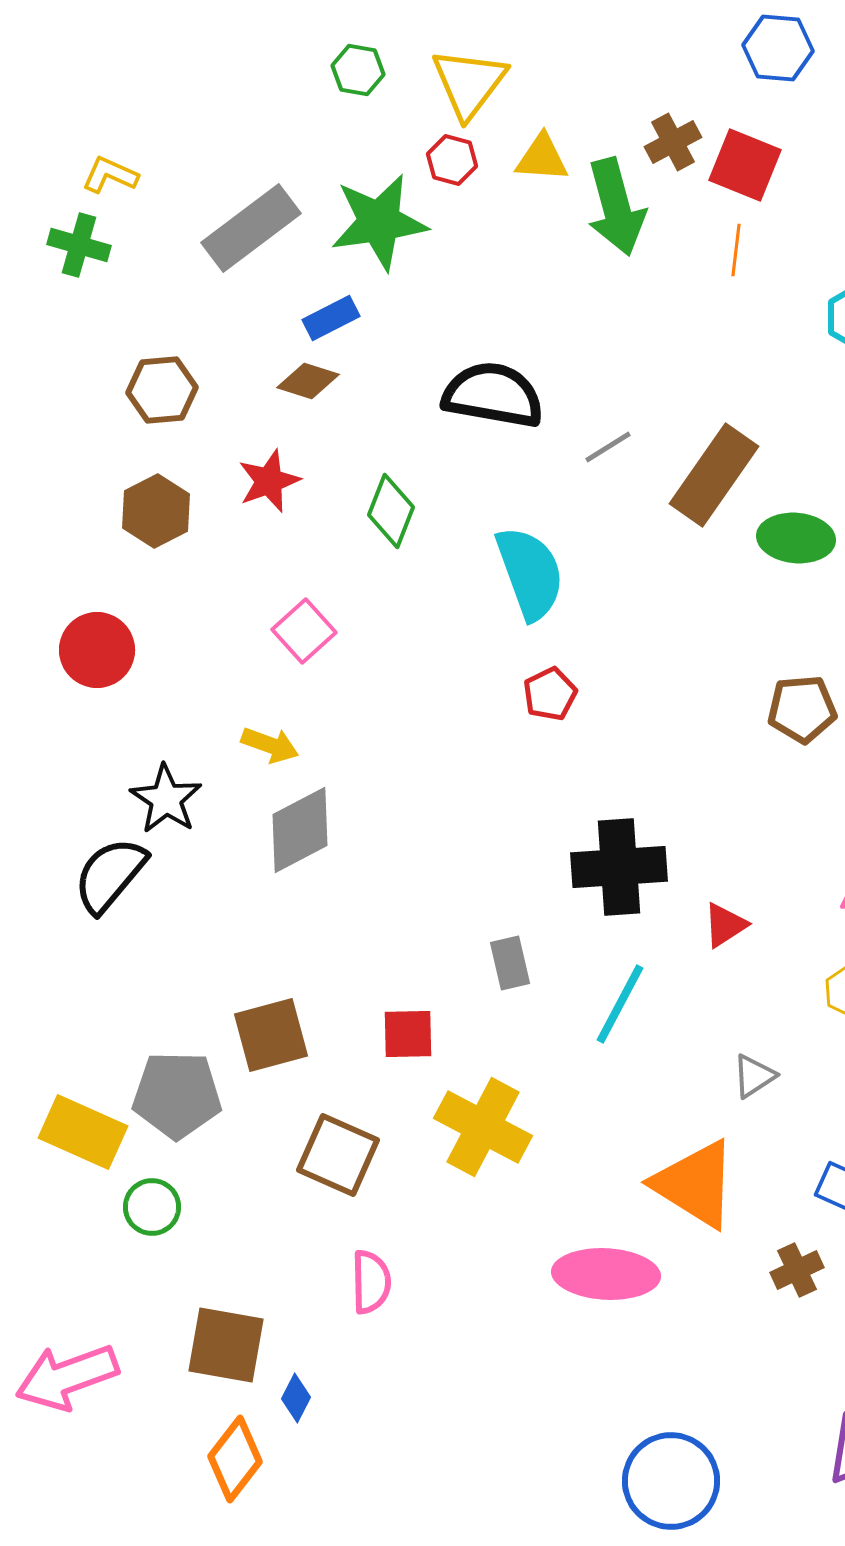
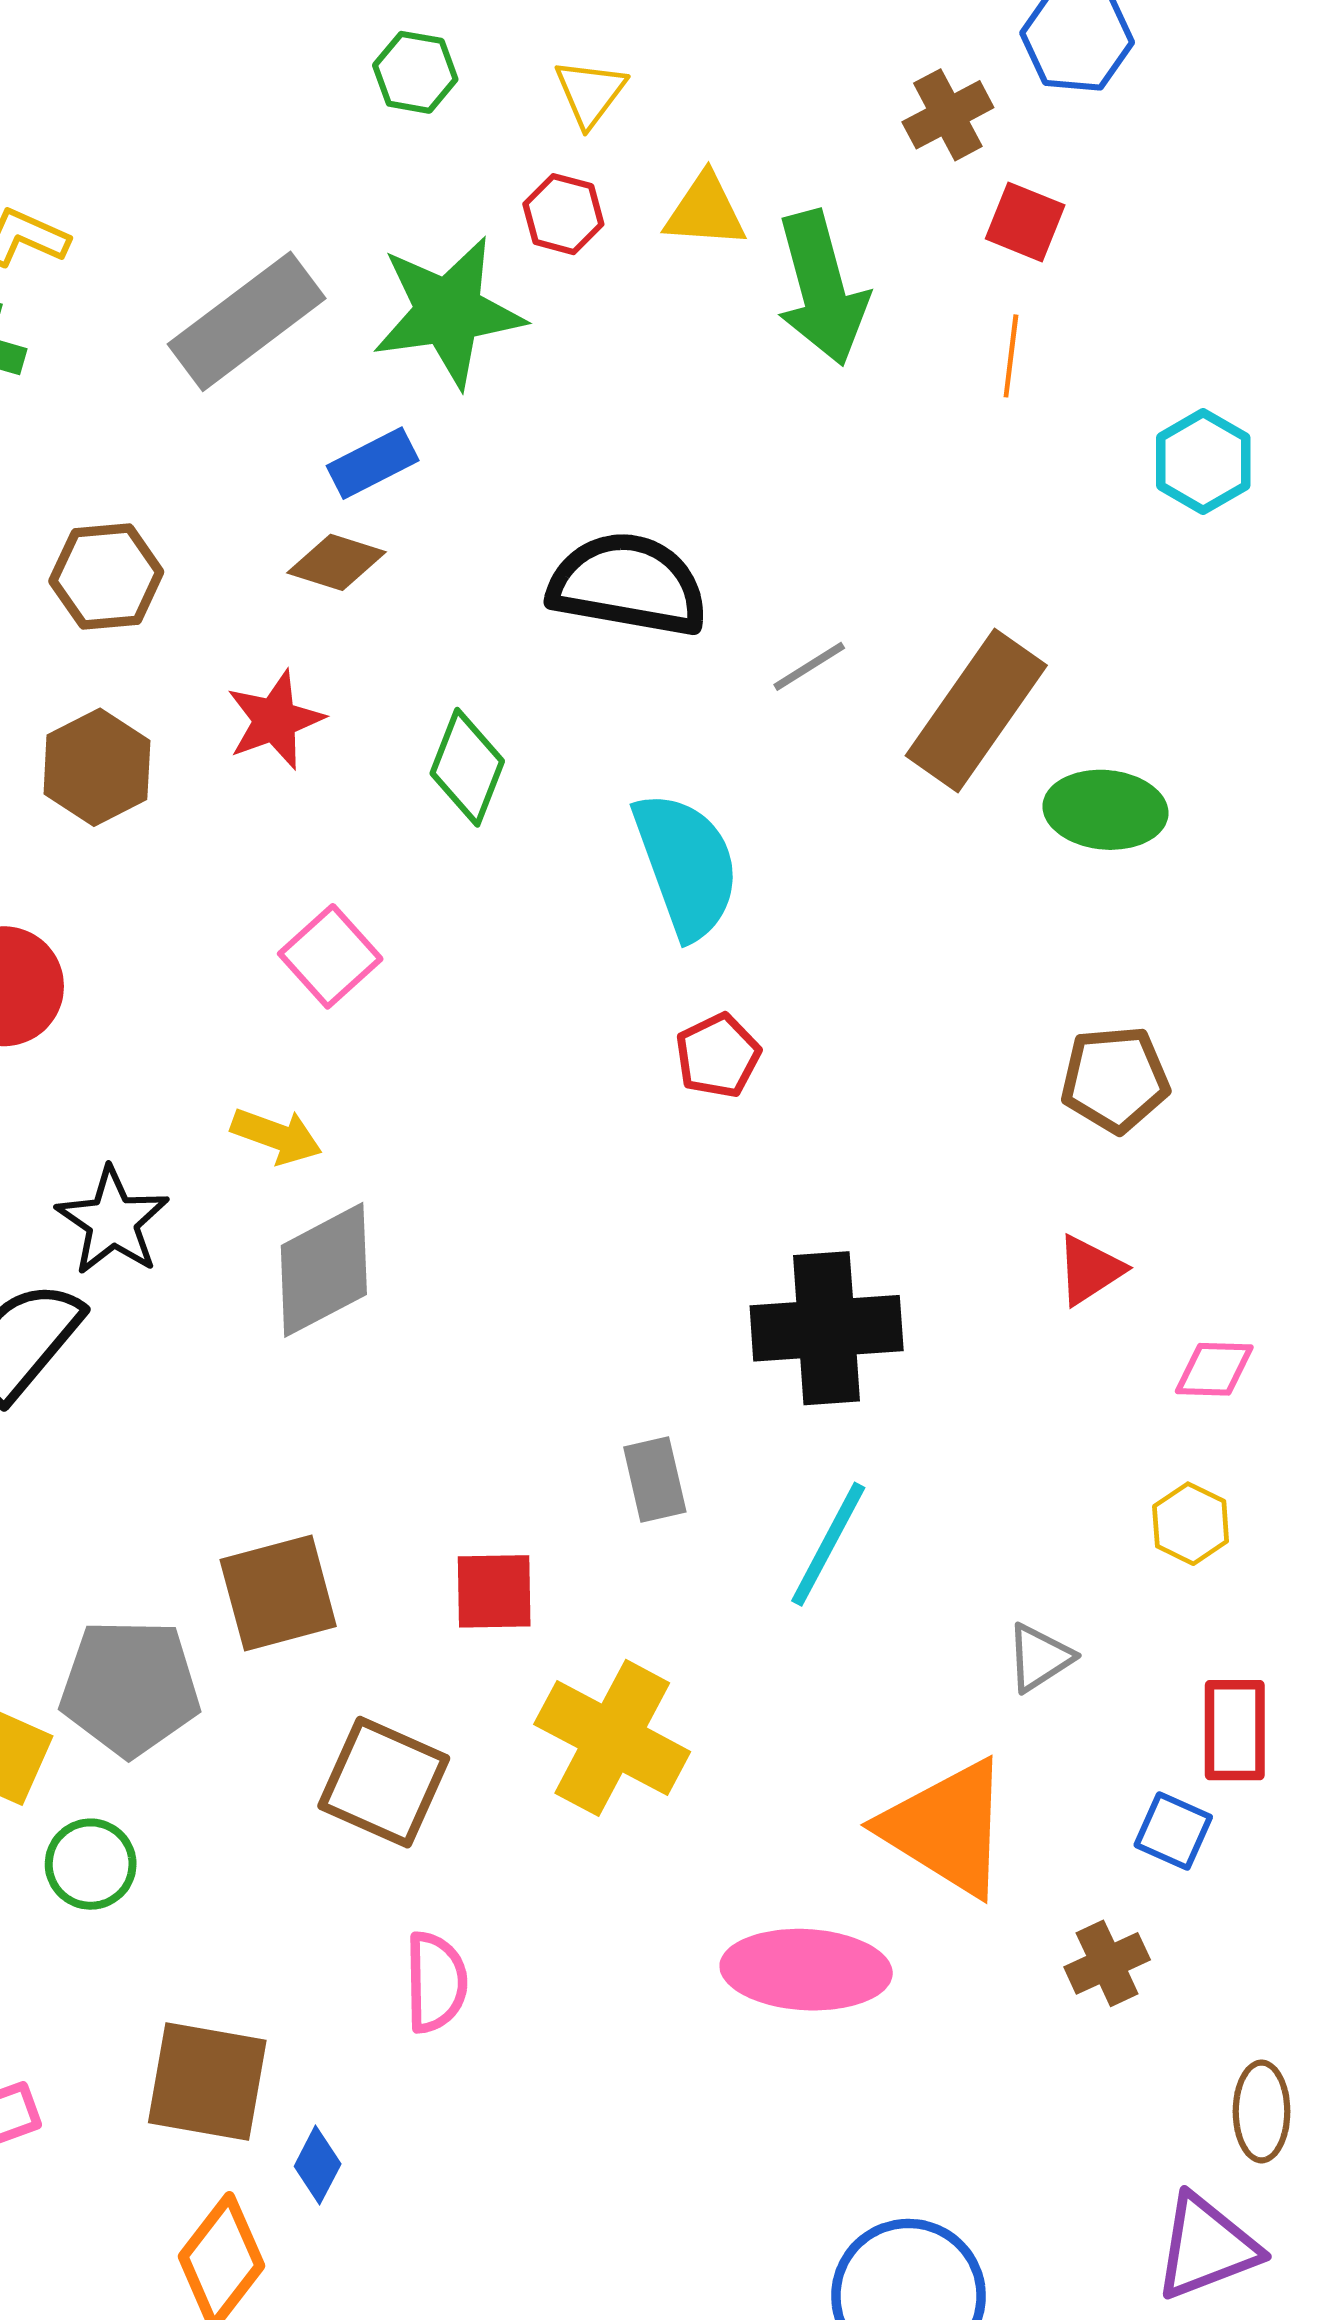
yellow triangle: (469, 83) -> (590, 93), size x0.6
brown cross: (673, 142) -> (948, 115), moved
red square: (745, 165) -> (1025, 222), size x0.7
red triangle: (725, 925) -> (1090, 1270), moved

